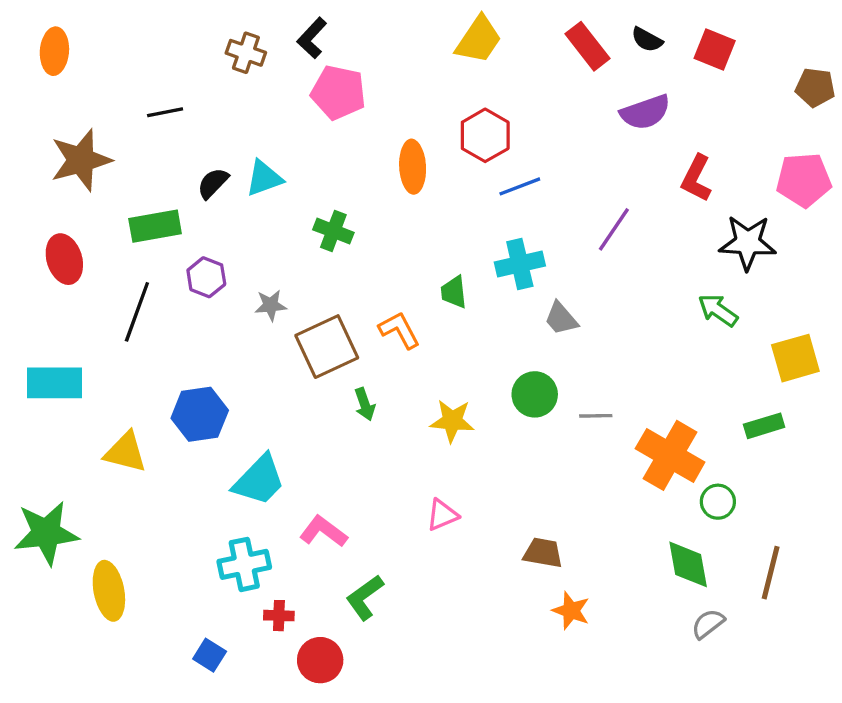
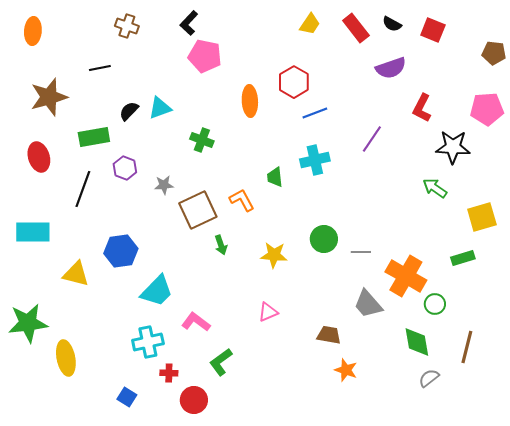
yellow trapezoid: (479, 40) -> (310, 24), moved, size x0.7
brown cross: (246, 53) -> (127, 26), moved
gray trapezoid: (561, 318) -> (368, 304), moved, size x1.4

